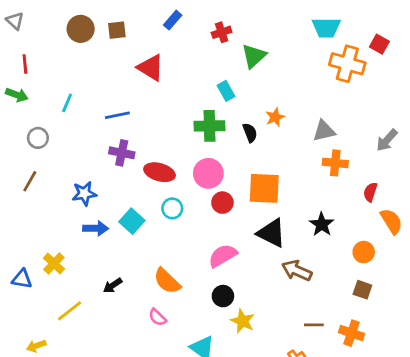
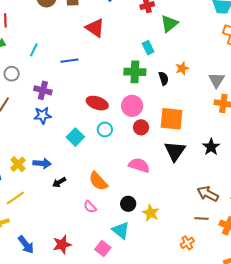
gray triangle: (324, 131) -> (217, 80), turned -48
purple cross: (122, 153) -> (43, 90), moved
blue arrow: (96, 228) -> (42, 163), moved
black triangle: (271, 233) -> (175, 151), turned 35
pink semicircle: (223, 256) -> (139, 165), turned 45
brown arrow: (297, 271) -> (208, 194), moved
black circle: (223, 296) -> (128, 204), moved
yellow line: (70, 311) -> (15, 198), moved

